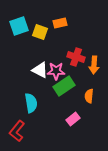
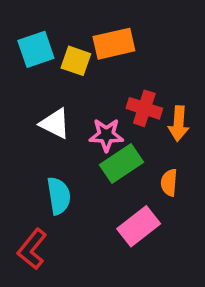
orange rectangle: (60, 23) -> (114, 44), size x1.5
white triangle: (40, 70) -> (55, 124), moved
pink rectangle: (73, 119) -> (139, 226), size x1.5

